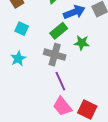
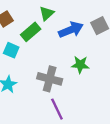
green rectangle: (59, 31) -> (31, 32), moved

